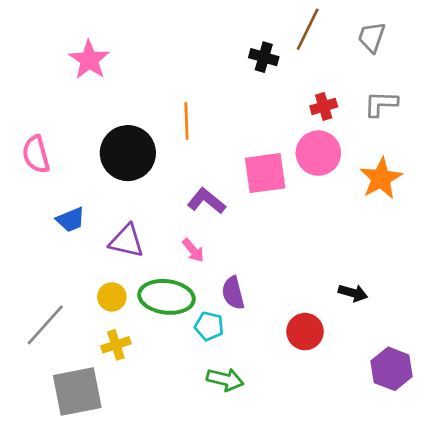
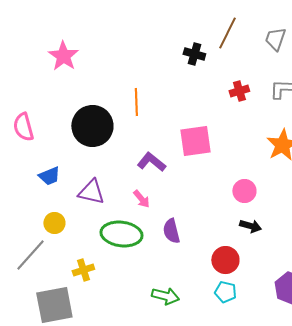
pink circle: (318, 153) -> (244, 191), moved, size x0.7
black arrow: (353, 293) -> (250, 226), moved
yellow circle: (112, 297) -> (54, 223), moved
cyan pentagon: (209, 326) -> (225, 292), moved

